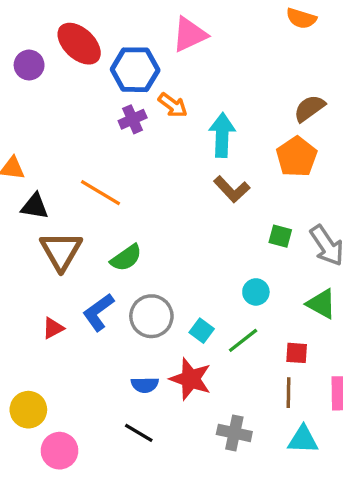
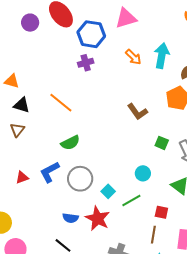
orange arrow: (173, 105) -> (133, 57), moved
cyan arrow: (222, 135) -> (162, 56), moved
brown triangle: (61, 251) -> (17, 130), moved, size x0.6

